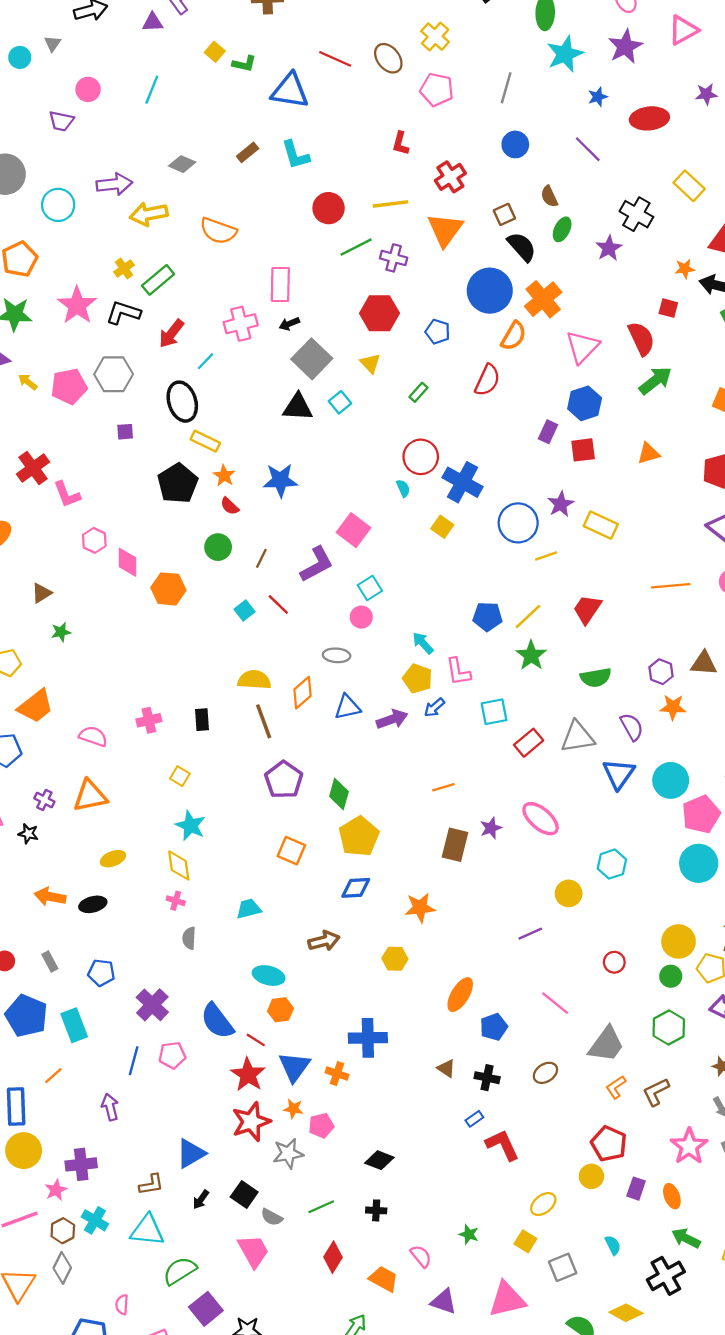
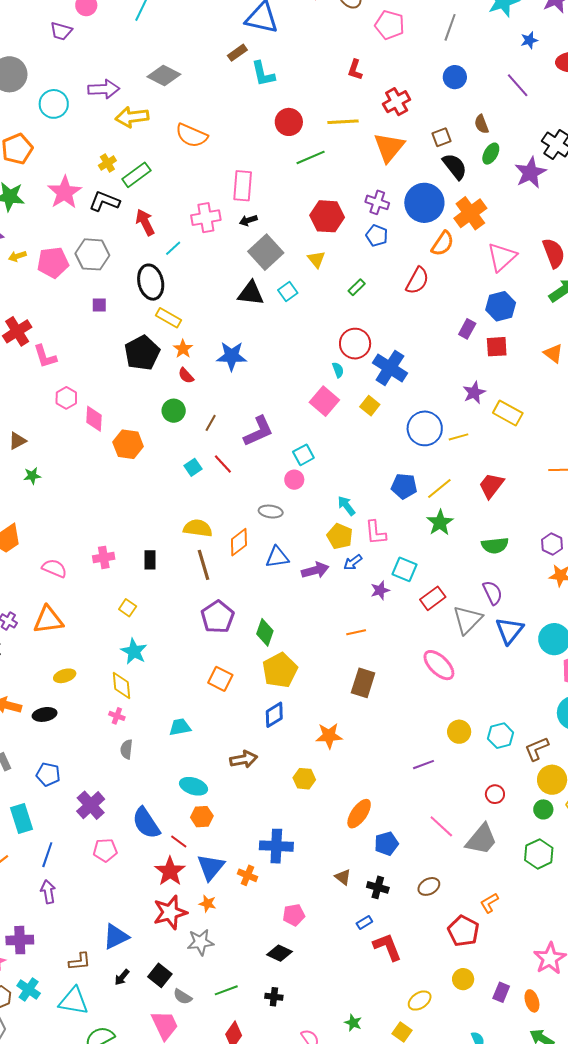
brown rectangle: (248, 152) -> (237, 53), moved
gray diamond: (182, 164) -> (164, 75), size x1.4
purple star: (609, 248) -> (530, 173), size x1.4
purple cross: (394, 258) -> (377, 202), moved
red arrow: (171, 334) -> (145, 222), turned 112
yellow arrow: (28, 382) -> (17, 256), turned -60
orange triangle: (648, 453) -> (553, 353), turned 50
blue circle: (518, 523) -> (425, 428), moved
pink square: (354, 530) -> (324, 401), moved
cyan square: (494, 712) -> (404, 569), turned 30
purple semicircle: (632, 727) -> (493, 593), moved
gray triangle: (578, 737) -> (468, 620), moved, turned -40
purple star: (491, 828) -> (380, 590), moved
cyan hexagon: (612, 864) -> (501, 736), moved
blue diamond: (356, 888) -> (274, 715), turned -32
gray trapezoid: (606, 1044) -> (481, 839), moved
blue line: (134, 1061) -> (47, 855), moved
brown L-shape: (656, 1092) -> (537, 749), moved
pink pentagon: (321, 1126) -> (294, 915), moved
red pentagon: (609, 1144) -> (463, 931), moved

